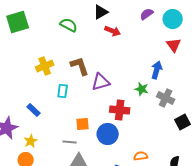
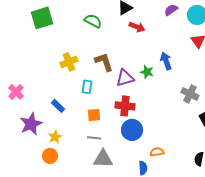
blue arrow: (157, 70) -> (166, 61), moved, turned -36
green star: (142, 89) -> (147, 72), moved
red cross: (120, 110) -> (125, 106), moved
orange square: (83, 124) -> (94, 115), moved
orange semicircle: (141, 156) -> (157, 152), moved

